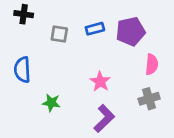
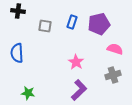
blue rectangle: (95, 29) -> (72, 22), turned -56
pink semicircle: (152, 64) -> (115, 49), turned -77
green star: (51, 103) -> (28, 93), moved

